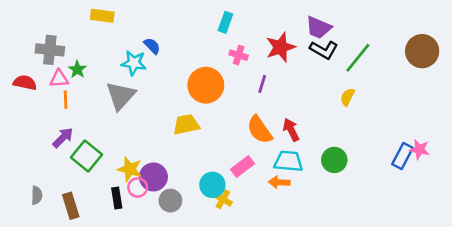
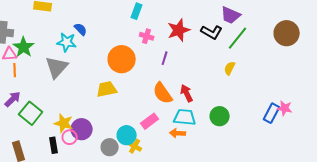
purple trapezoid: (319, 28) -> (231, 15), moved
green star: (77, 69) -> (24, 47), size x1.5
gray circle: (170, 201) -> (110, 147), moved

